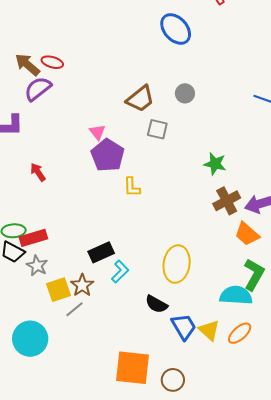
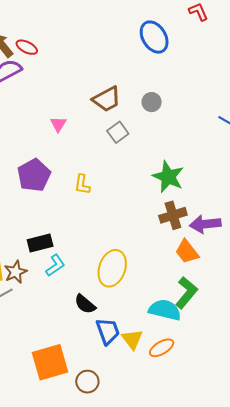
gray square: (157, 129) -> (118, 132), turned 30
purple pentagon: (108, 155) -> (34, 175), moved
green star: (215, 164) -> (168, 177), size x1.4
orange square: (132, 368) -> (50, 362), turned -33

